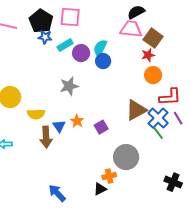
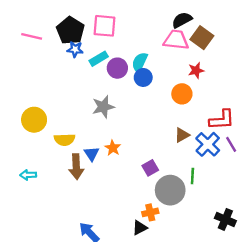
brown square: (153, 38) -> (202, 38), moved
orange circle: (153, 75) -> (182, 94), moved
brown triangle: (136, 110) -> (182, 135), size x0.6
purple square: (101, 127) -> (150, 168), moved
green line: (158, 133) -> (192, 176), moved, turned 40

